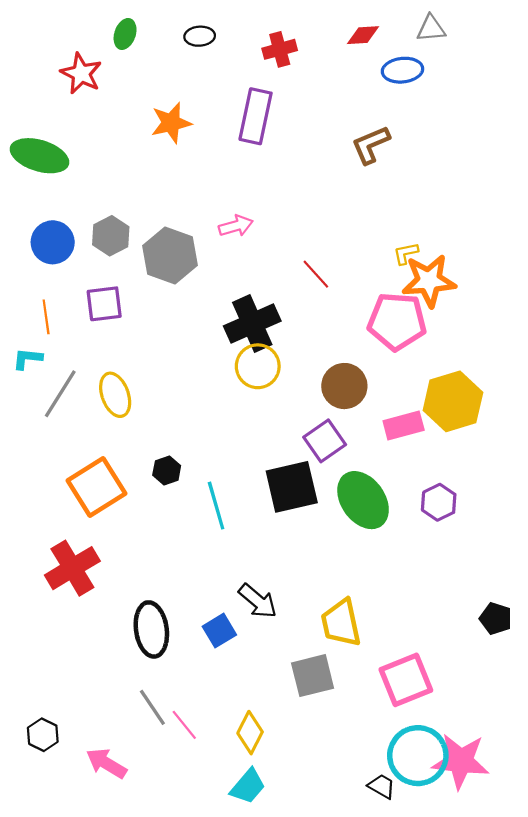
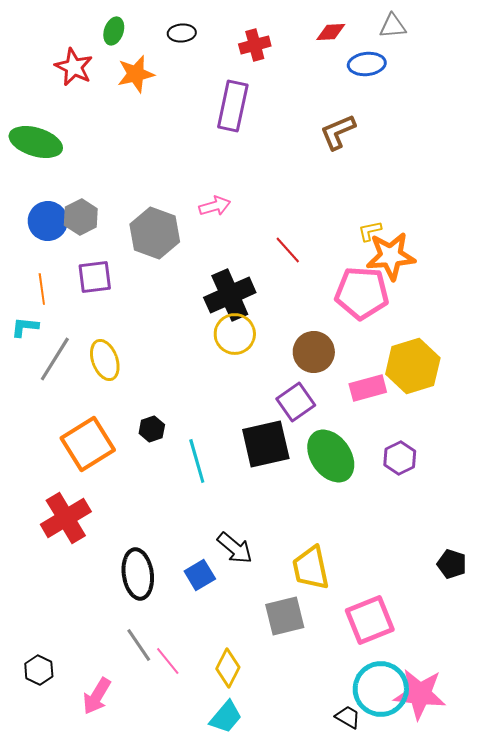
orange star: (171, 123) -> (136, 74), moved
gray hexagon: (111, 236) -> (81, 217), moved
pink arrow: (106, 763) -> (97, 696), turned -90

